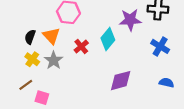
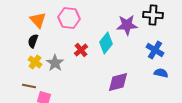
orange triangle: (51, 36) -> (38, 20), moved
blue semicircle: (166, 83) -> (161, 73), moved
brown line: (26, 85) -> (29, 86), turned 48

